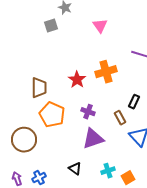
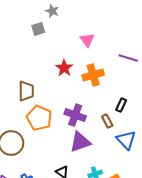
pink triangle: (100, 26) -> (87, 40), moved
red star: (77, 80) -> (64, 68), moved
purple cross: (88, 112) -> (75, 115), size x1.5

